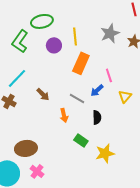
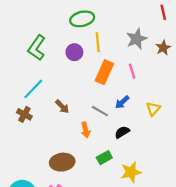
green ellipse: (42, 21) -> (82, 19), moved
pink line: (109, 75) -> (132, 71), moved
black semicircle: (97, 117) -> (122, 132), turned -120
green rectangle: (81, 140) -> (104, 158), turned -64
brown ellipse: (26, 148) -> (62, 162), moved

